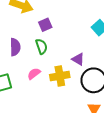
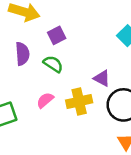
green semicircle: (41, 46) -> (53, 64), turned -35
purple semicircle: (15, 47) -> (22, 54), moved

